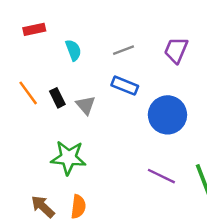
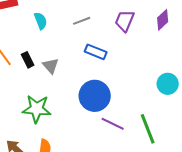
blue rectangle: (125, 86) -> (96, 52), moved
blue circle: (167, 115) -> (95, 96), moved

